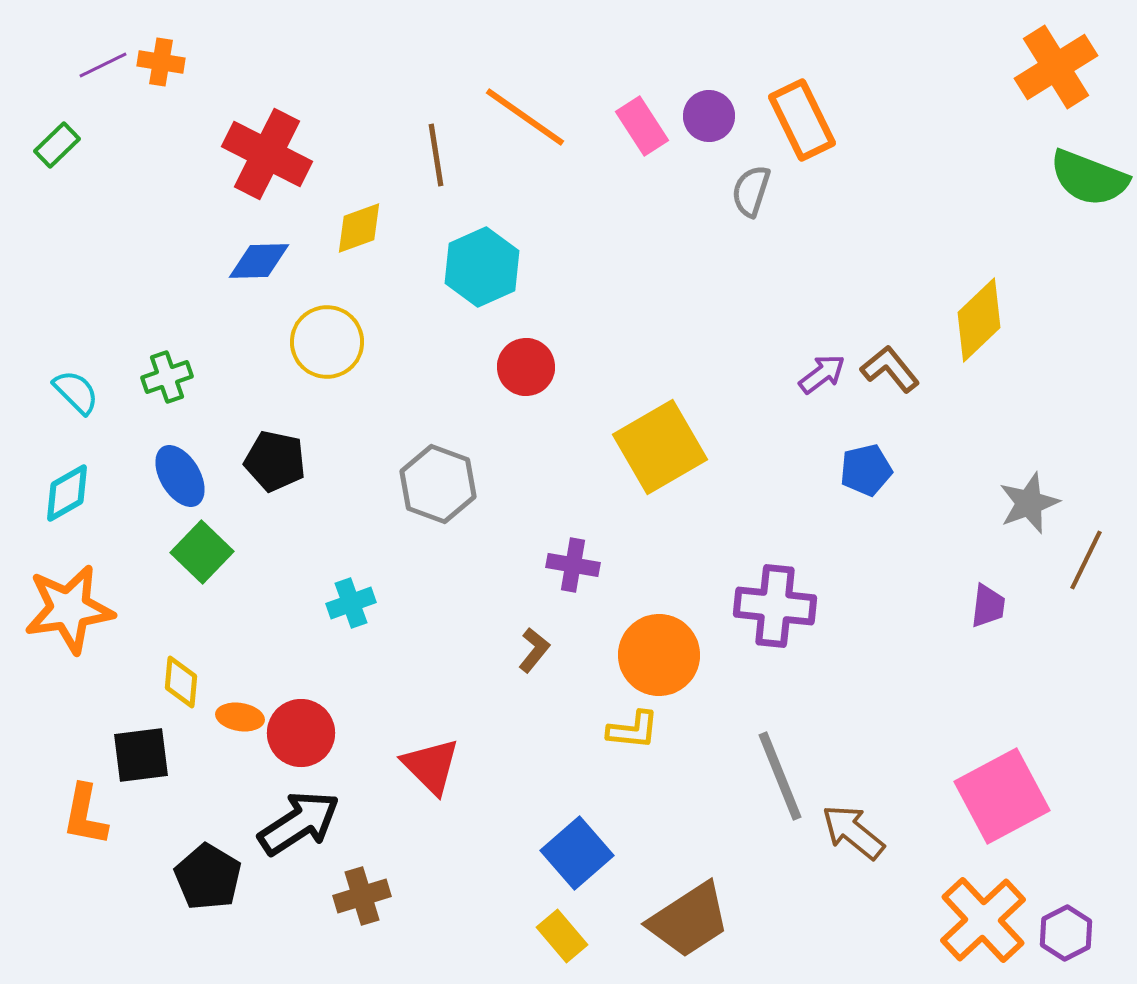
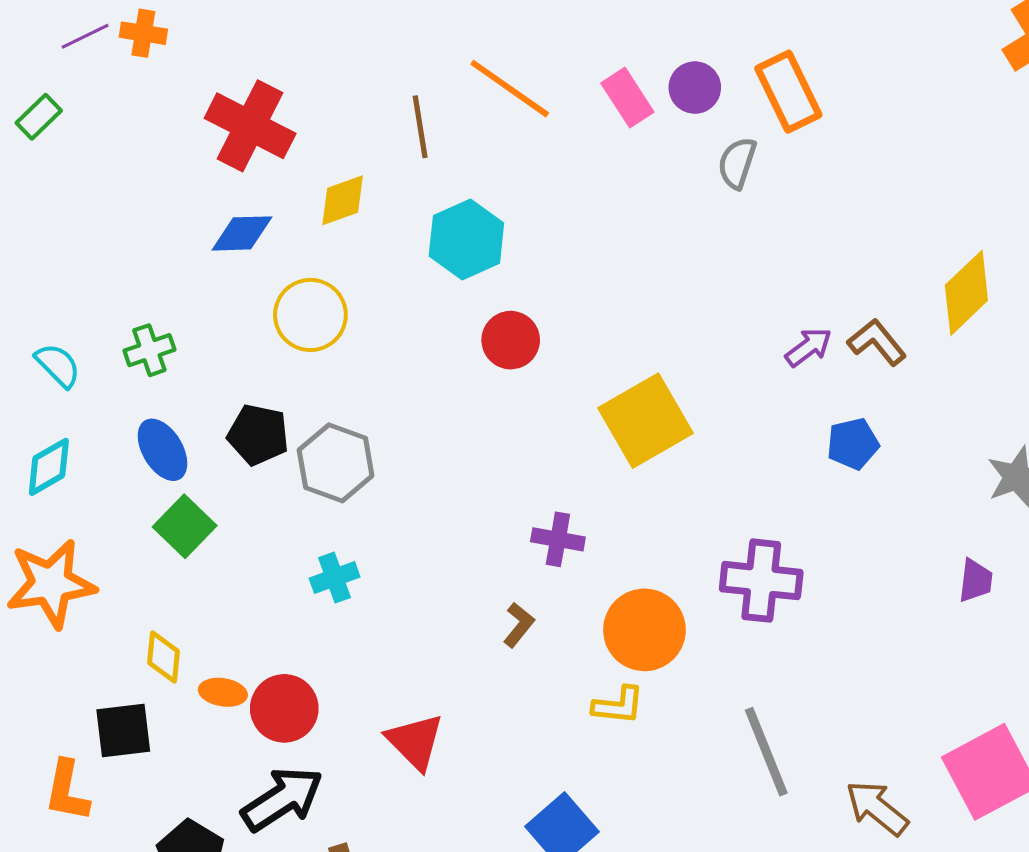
gray hexagon: (438, 484) -> (336, 463), moved
brown arrow: (853, 832) -> (877, 808), moved

